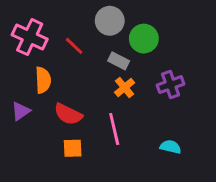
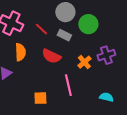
gray rectangle: (119, 61) -> (64, 35), moved
orange cross: (125, 87) -> (84, 62), moved
red semicircle: (68, 114) -> (51, 56), moved

